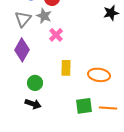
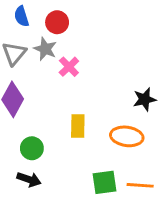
black star: (111, 13) -> (145, 99), moved
pink cross: (56, 35) -> (69, 67), moved

